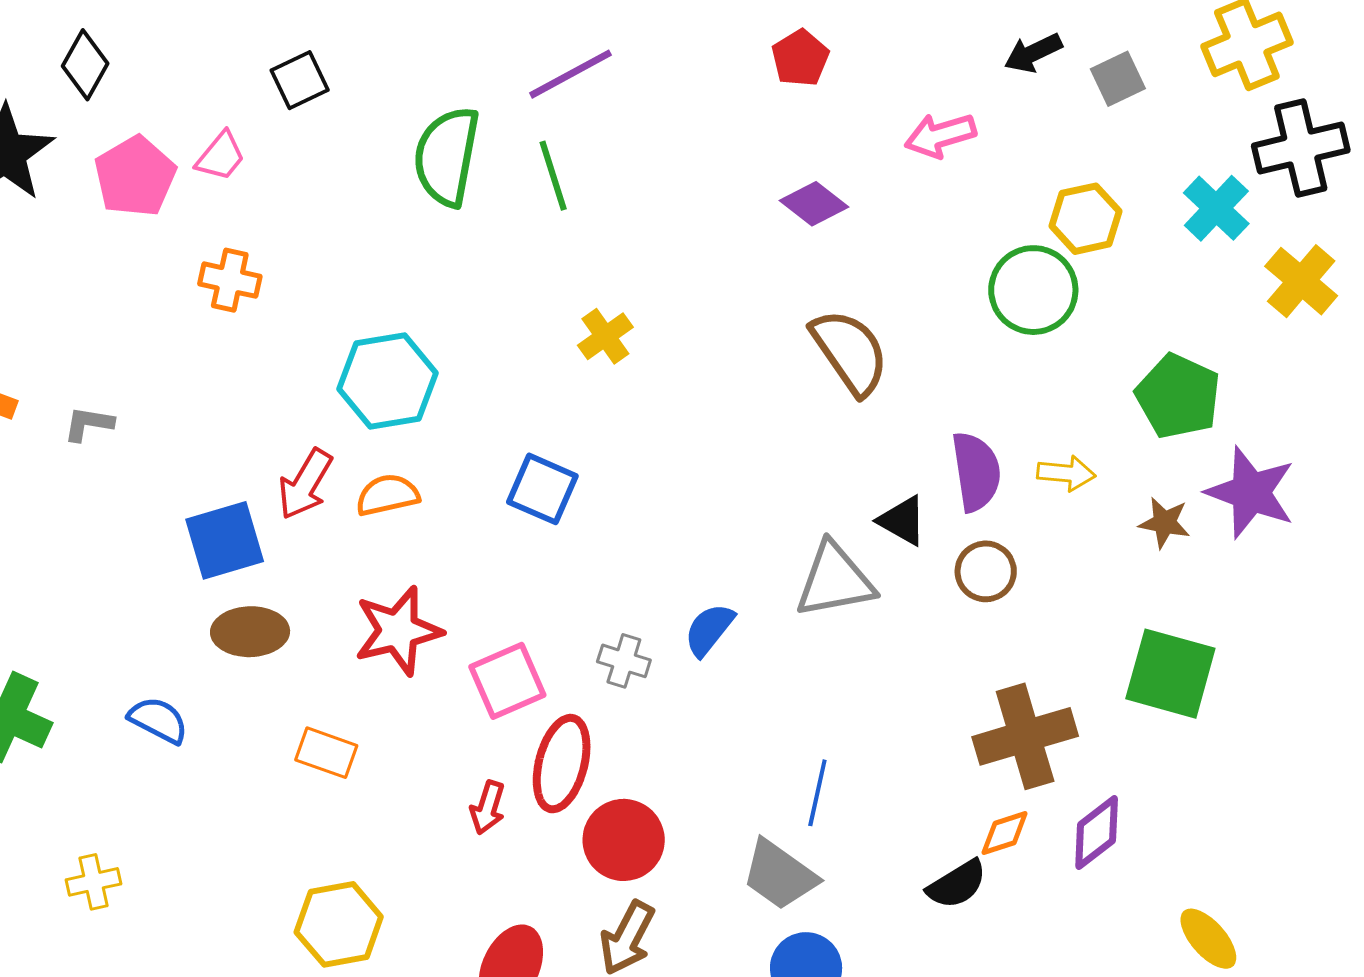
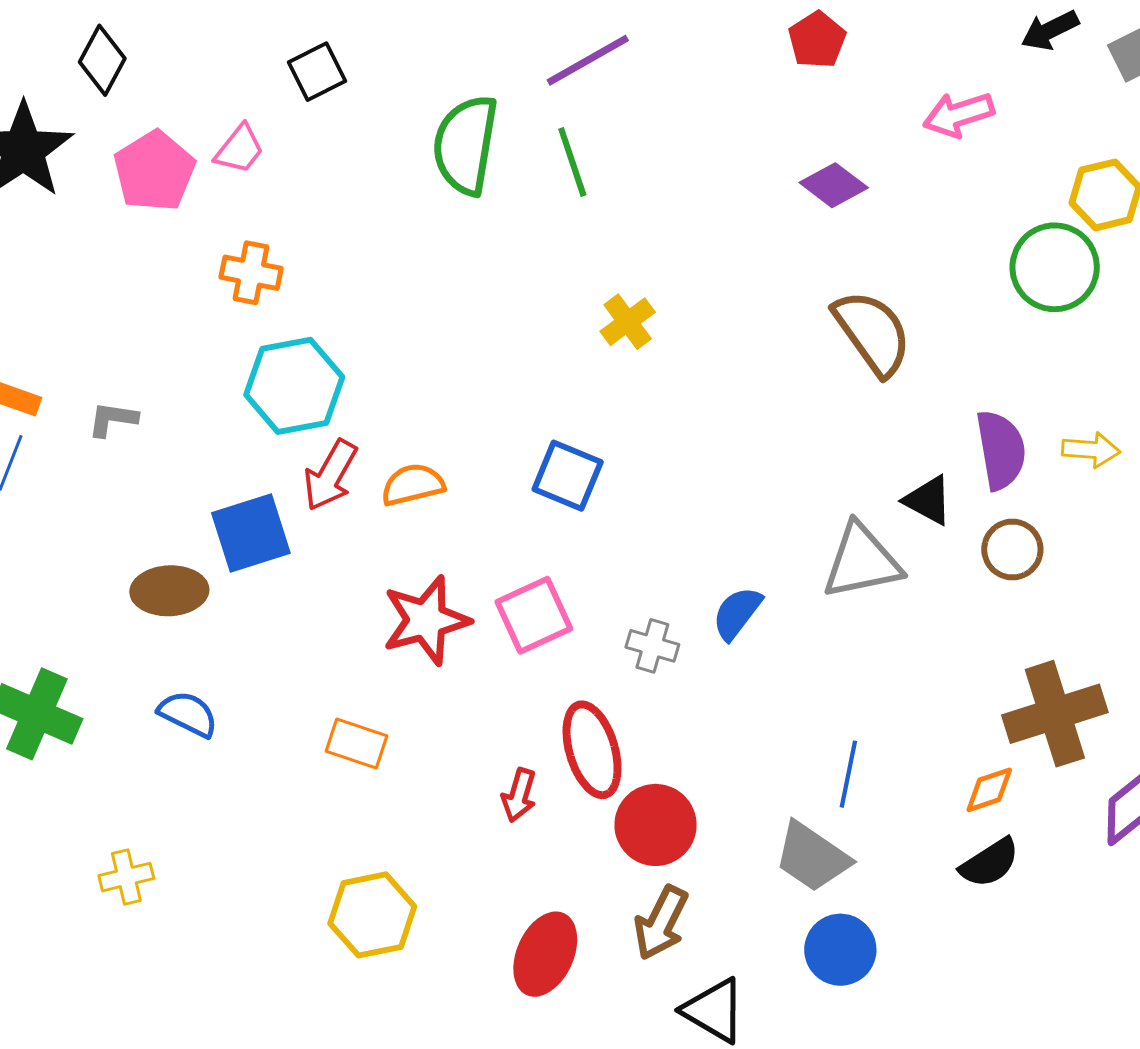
cyan hexagon: (388, 381) -> (294, 386), moved
brown ellipse: (250, 632) -> (169, 591), moved
pink square: (507, 681) -> (534, 615), moved
red ellipse: (562, 764) -> (592, 750), turned -30
orange diamond: (1005, 833) -> (989, 790), moved

